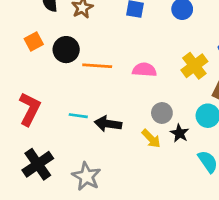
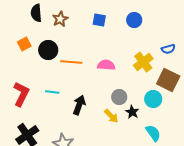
cyan line: (78, 116) -> (52, 92), moved
black arrow: (108, 124) -> (79, 105), turned 102

